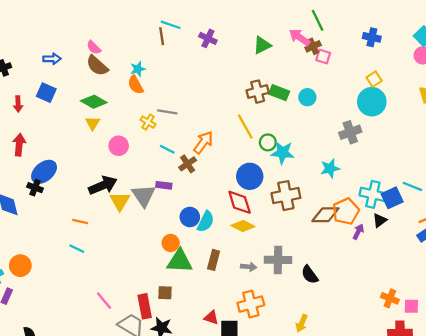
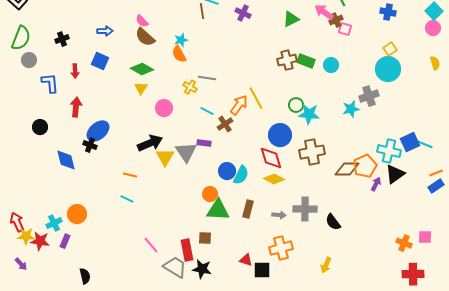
yellow line: (245, 127) -> (256, 98), moved
cyan star: (330, 168) -> (351, 109), moved
blue square: (392, 198) -> (410, 142), moved
black triangle: (380, 220) -> (395, 174), size x1.5
pink square: (411, 306) -> (425, 237), moved

